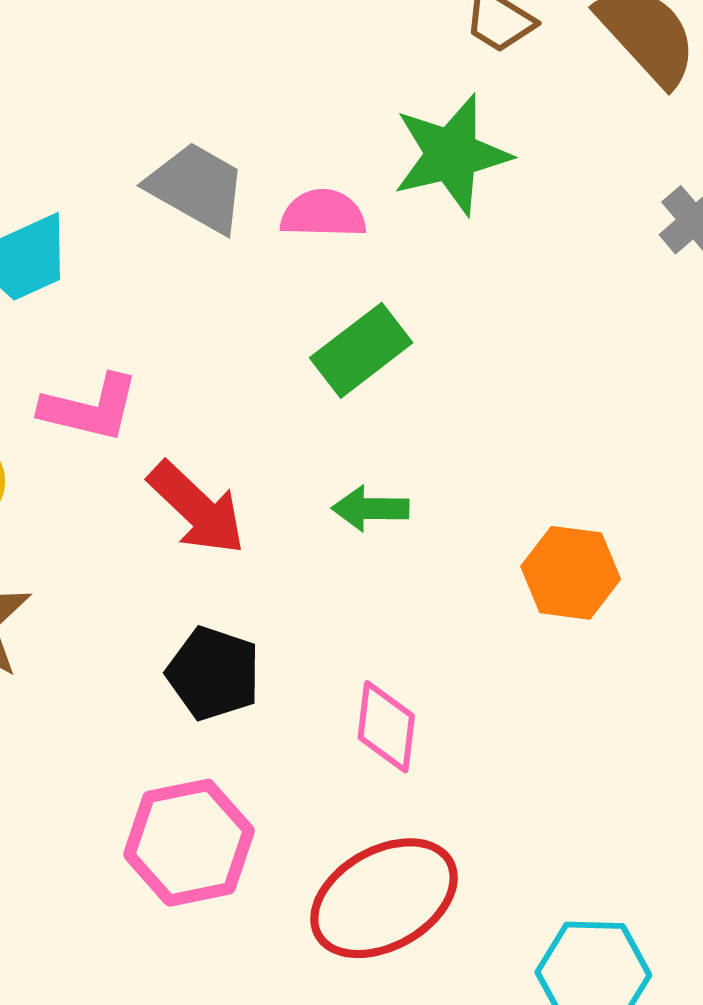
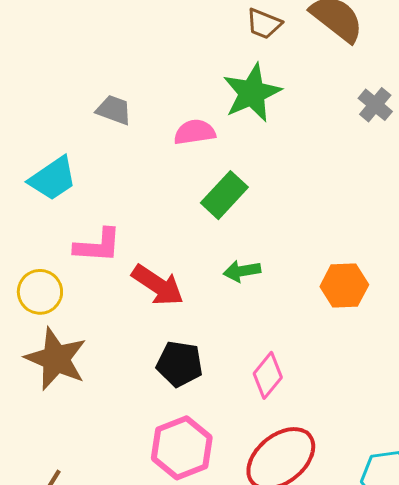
gray trapezoid: (197, 187) -> (114, 110), moved, size x0.7
pink diamond: (386, 727) -> (268, 375), turned 42

